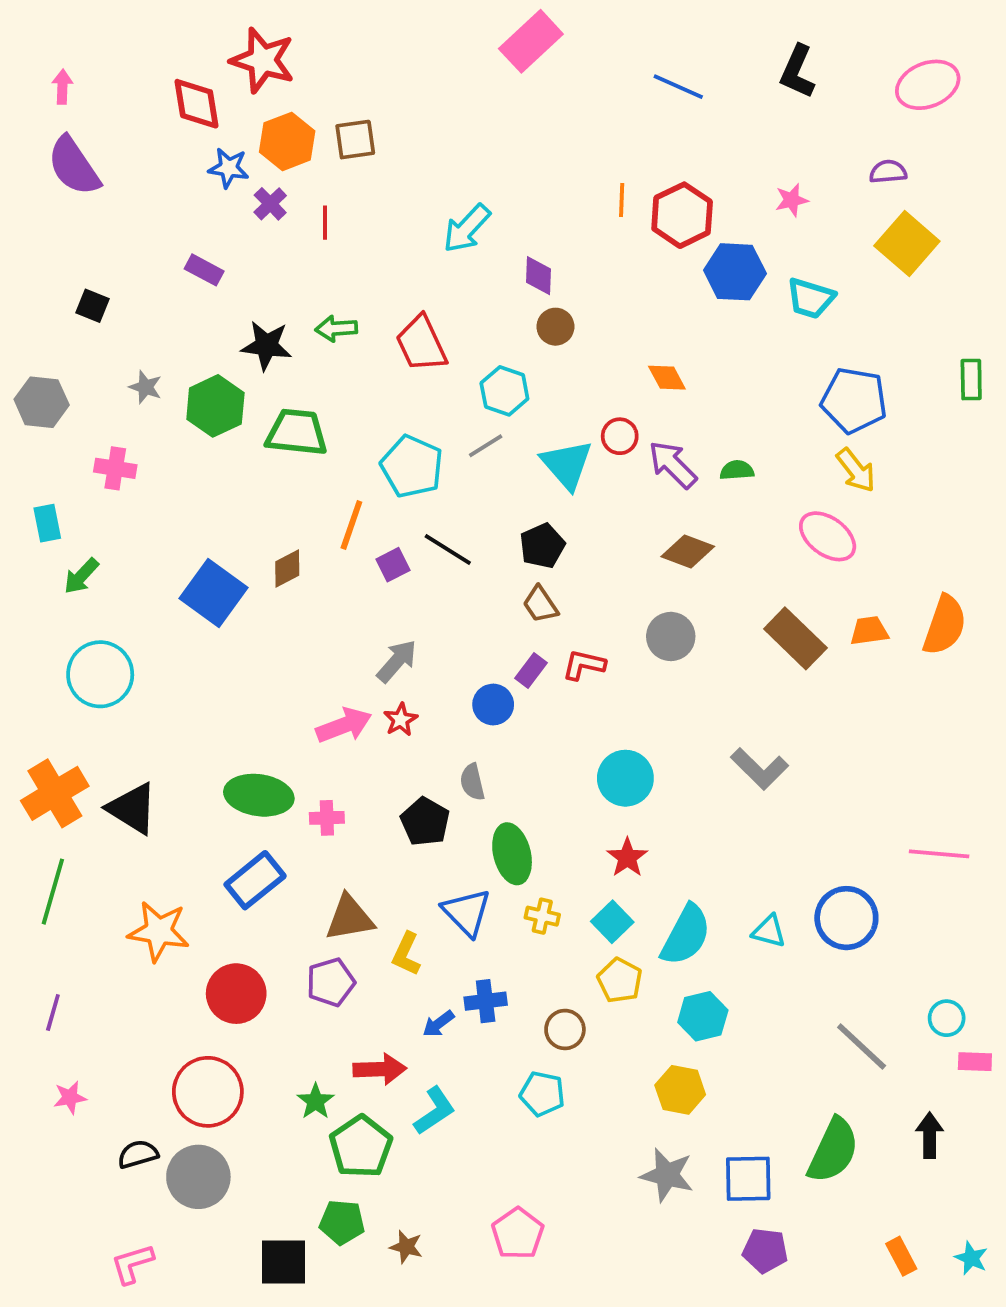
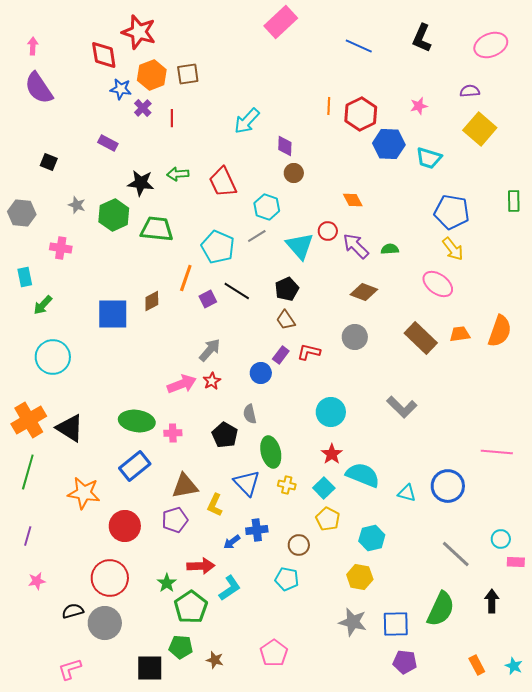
blue square: (214, 593) -> (113, 314), turned -36
cyan semicircle: (686, 935) -> (363, 475), moved, turned -96

